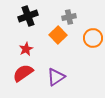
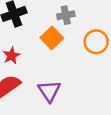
purple triangle: (56, 77) -> (49, 91), turned -30

